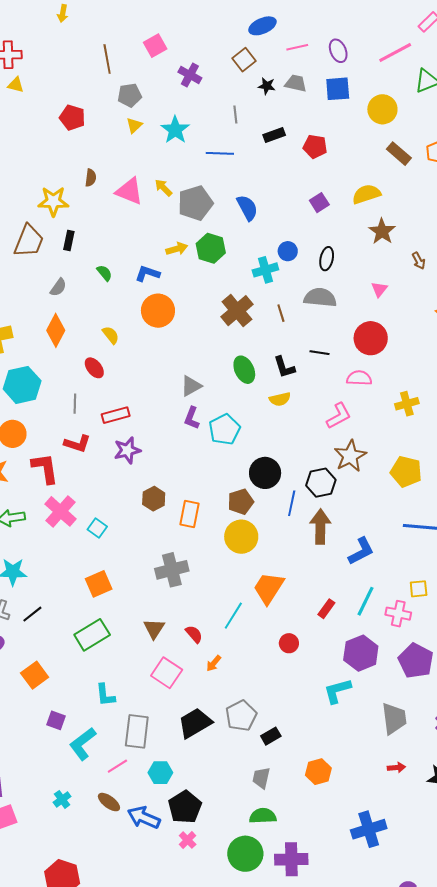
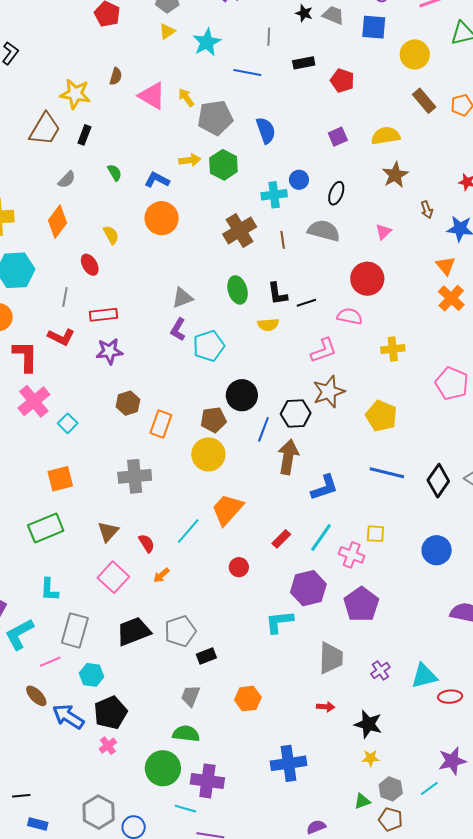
black line: (319, 353) -> (306, 303), moved, turned -36

